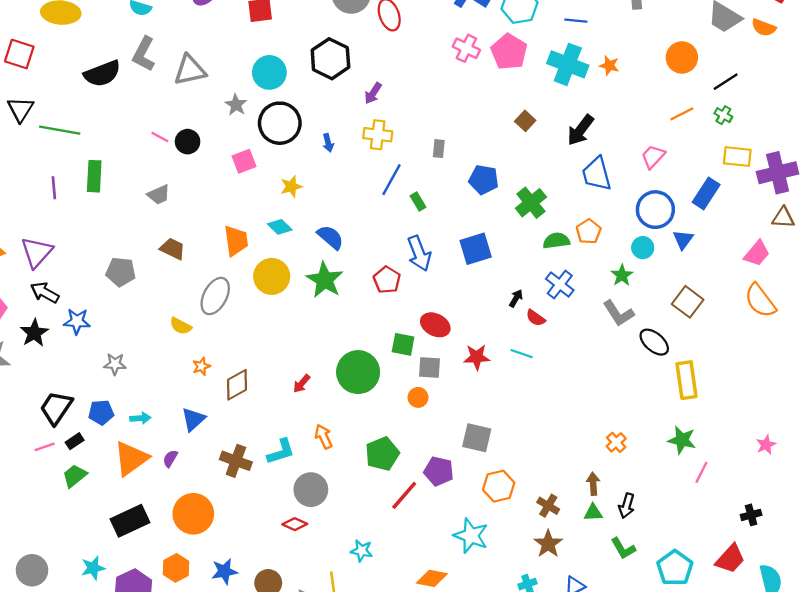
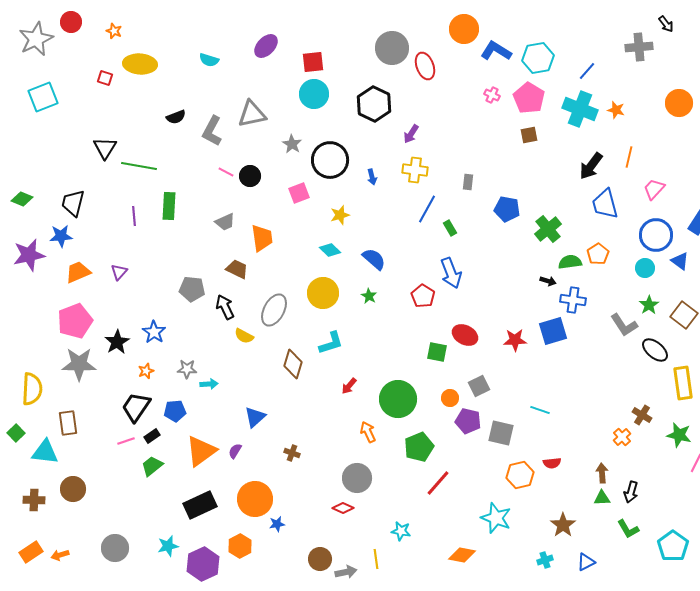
blue line: (576, 21) -> (587, 71), turned -54
pink cross: (466, 48) -> (492, 95), size x0.7
red square: (19, 54) -> (105, 78), moved, size x0.6
gray L-shape: (144, 54) -> (212, 131), moved
cyan circle: (269, 72) -> (314, 94), moved
black semicircle: (102, 74) -> (176, 117), size x0.6
orange line: (682, 114) -> (629, 157), moved, turned -50
brown square: (525, 121) -> (529, 135), moved, turned 36
blue triangle: (683, 240) -> (680, 261), turned -30
orange trapezoid: (236, 241) -> (262, 238), moved
blue square: (476, 249) -> (553, 331), moved
purple triangle: (37, 252) -> (119, 272), size x0.6
green star: (622, 275) -> (649, 305), moved
green star: (325, 280) -> (369, 296), size x0.5
blue cross: (560, 284) -> (573, 300), turned -30
black arrow: (45, 293) -> (225, 307), moved, turned 35
black arrow: (516, 298) -> (548, 281), moved, turned 77
red semicircle: (536, 318) -> (552, 463), moved, turned -42
blue star: (77, 321) -> (154, 332), turned 30
cyan line: (522, 354) -> (540, 410), moved
red star: (477, 357) -> (515, 340), moved
orange star: (201, 366) -> (146, 371), moved
gray square: (430, 367) -> (479, 386), moved, turned -30
green circle: (358, 372) -> (398, 399), moved
brown diamond: (237, 385) -> (293, 364), moved, turned -44
cyan arrow: (140, 418) -> (209, 384), moved
cyan L-shape: (281, 452) -> (331, 343), moved
brown cross: (236, 461) -> (292, 453), size x0.6
purple pentagon: (439, 471) -> (468, 421), moved
brown cross: (548, 506) -> (642, 415), moved
blue star: (224, 571) -> (277, 524), moved, size x0.7

